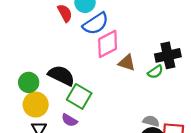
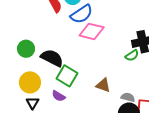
pink diamond: (108, 44) -> (92, 31), turned 40
brown triangle: (127, 63) -> (103, 85), moved
green circle: (29, 82) -> (26, 49), moved

